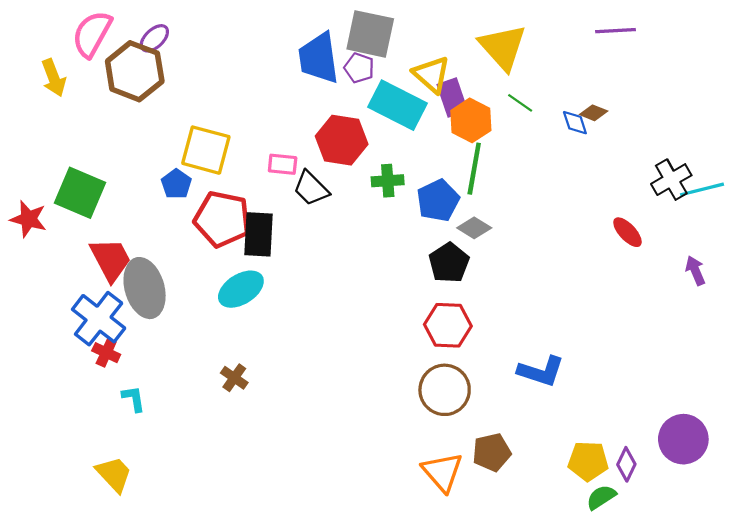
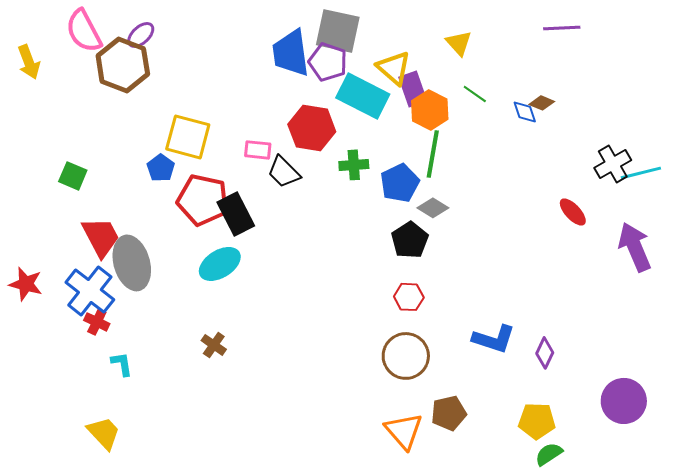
pink semicircle: (92, 34) -> (84, 31), turned -57
yellow triangle: (503, 47) -> (459, 43), size x0.6
purple pentagon: (359, 68) -> (328, 62), size x1.4
yellow arrow: (54, 78) -> (29, 62), moved
green square: (80, 193) -> (73, 176), size x0.6
red star: (28, 219) -> (26, 284), moved
black rectangle: (258, 234) -> (236, 214), turned -30
purple arrow: (695, 270) -> (635, 247), size x1.8
red hexagon: (448, 325) -> (409, 297), size x0.7
purple diamond: (626, 464) -> (545, 353), moved

